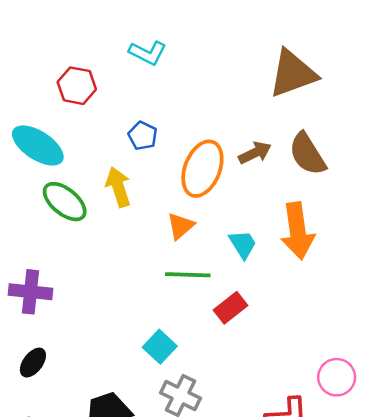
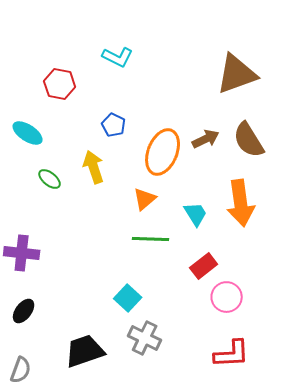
cyan ellipse: (38, 145) -> (28, 133), size x0.7
green ellipse: (65, 202) -> (50, 179), size x0.6
red rectangle: (231, 308) -> (204, 266), moved
pink circle: (337, 377) -> (227, 297), moved

